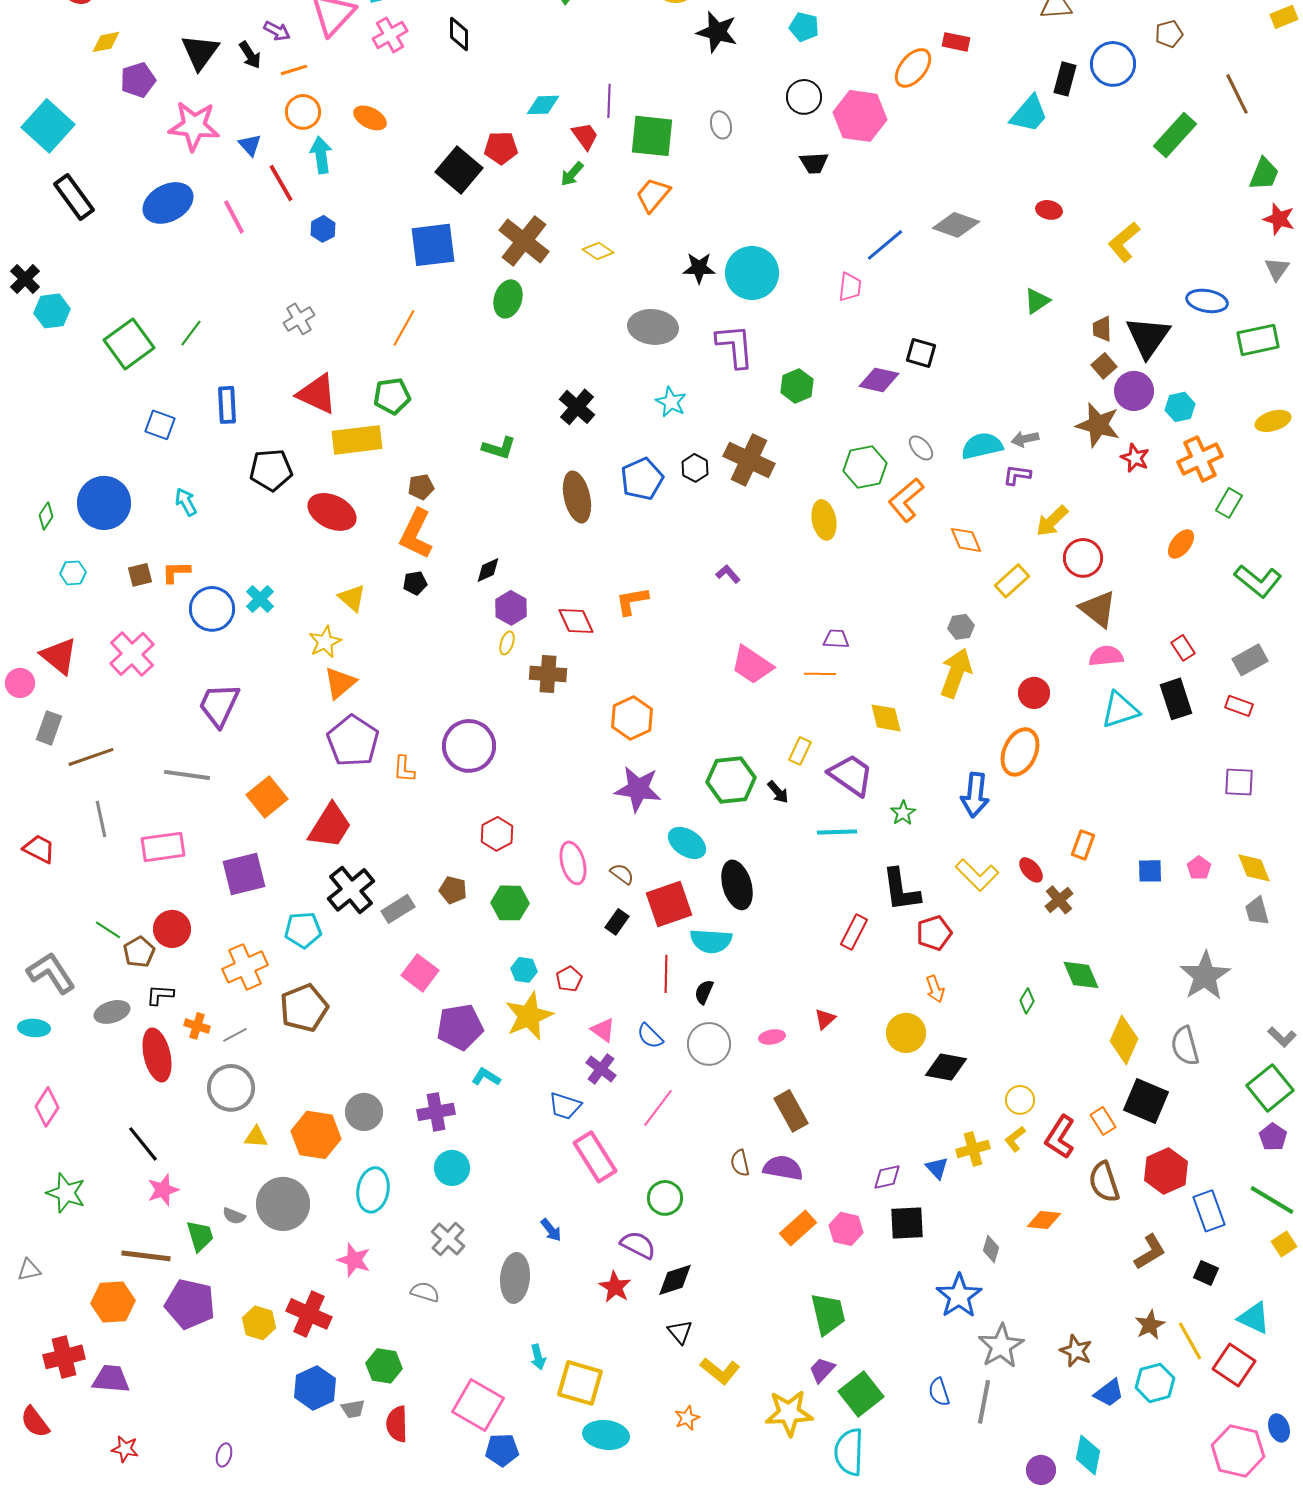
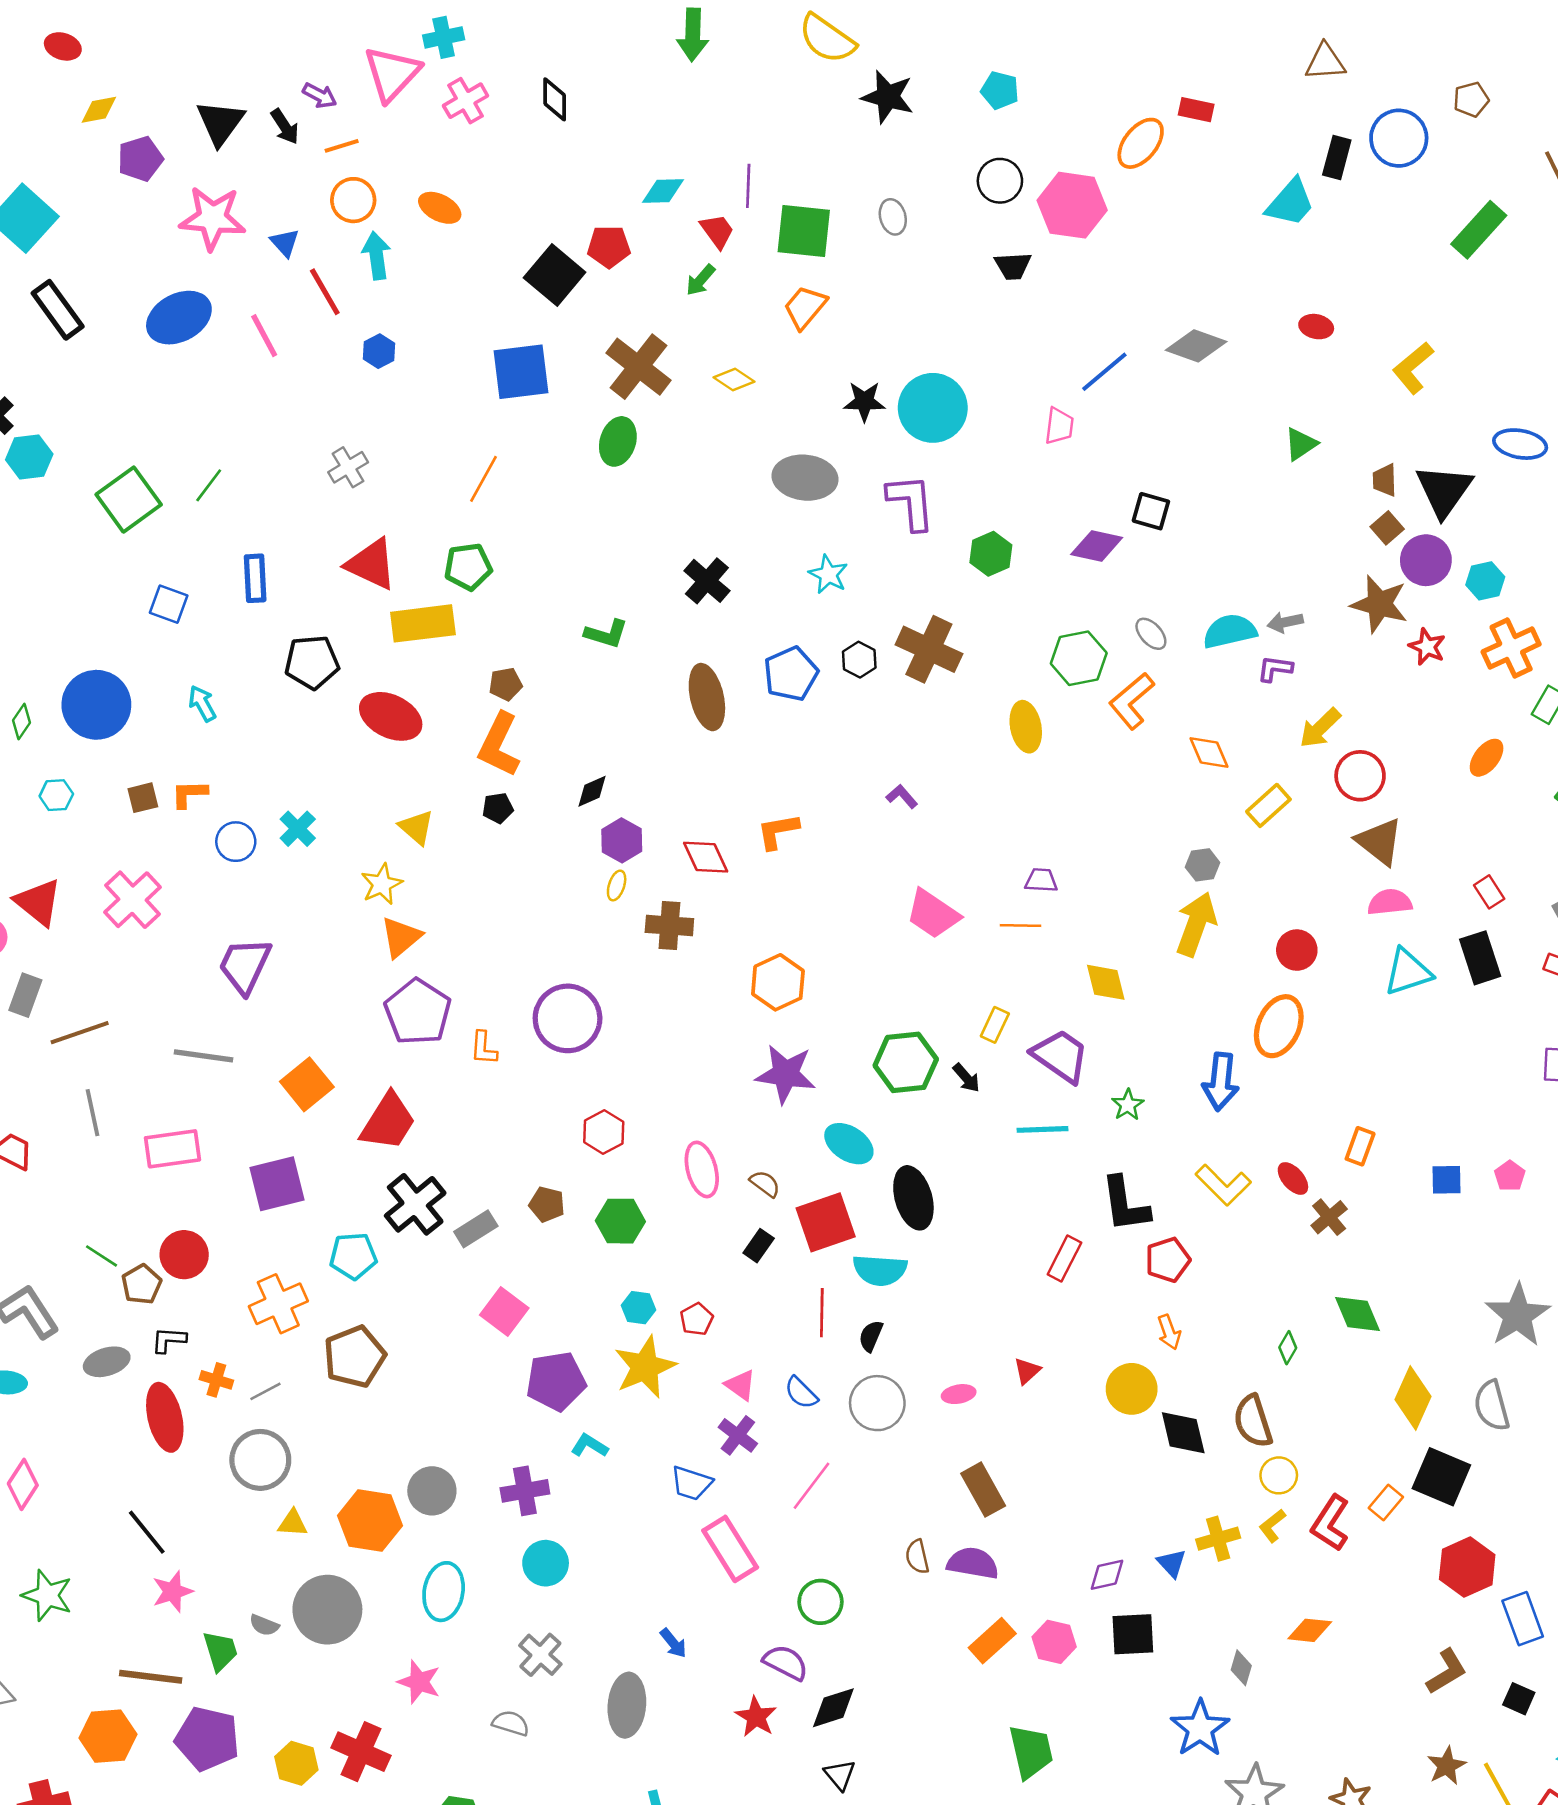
blue circle: (212, 609) -> (236, 842), size x0.7
black diamond: (946, 1067) -> (1183, 1433), turned 66
orange rectangle: (1103, 1121) -> (1386, 1502), turned 72
brown semicircle: (1104, 1182) -> (1253, 1421), moved

